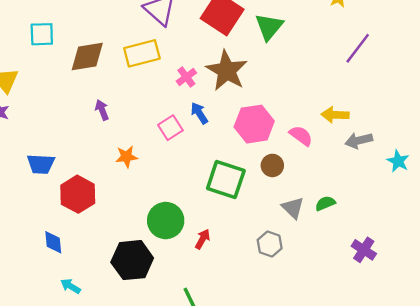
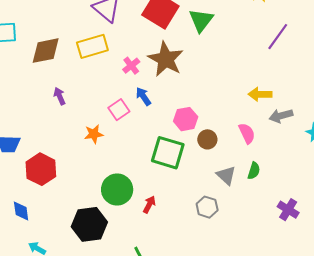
pink hexagon: (254, 124) -> (186, 119), moved, size x0.7
pink semicircle: (301, 136) -> (247, 133), moved, turned 30
orange star: (127, 157) -> (94, 134), moved
green semicircle: (325, 203) -> (254, 171), turned 132

